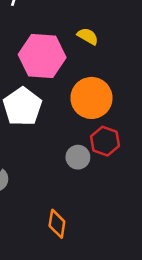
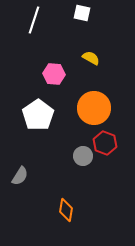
pink hexagon: (42, 56) -> (54, 74), size x0.6

